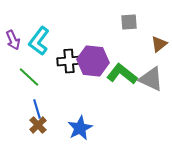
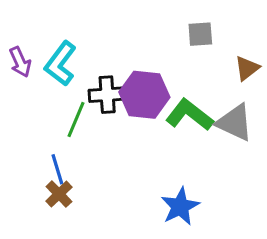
green line: (29, 77) -> (76, 120), moved, turned 70
blue star: (80, 128) -> (180, 206), moved

